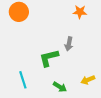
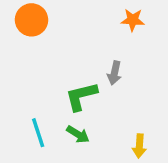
yellow arrow: (88, 80) -> (139, 146), moved, turned -64
green arrow: (60, 87) -> (78, 134), moved

